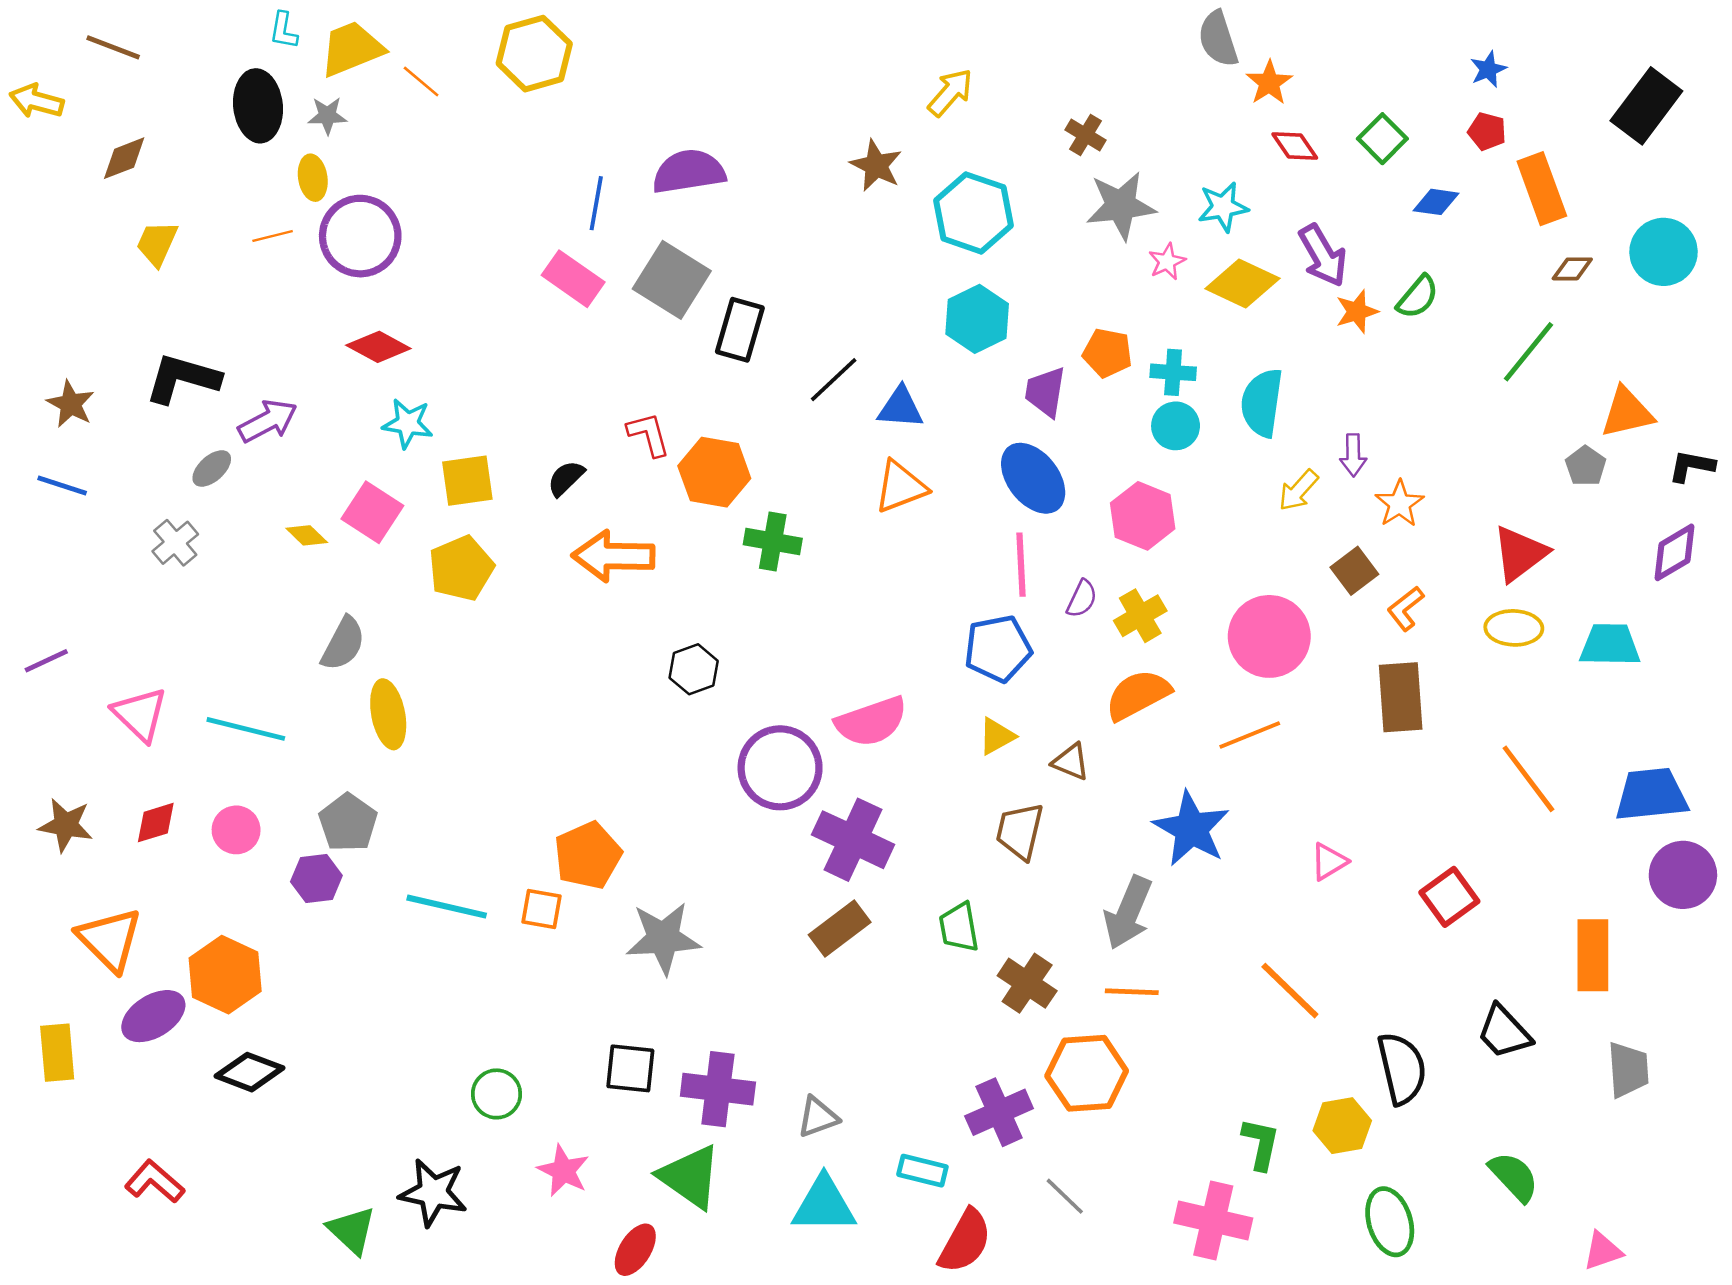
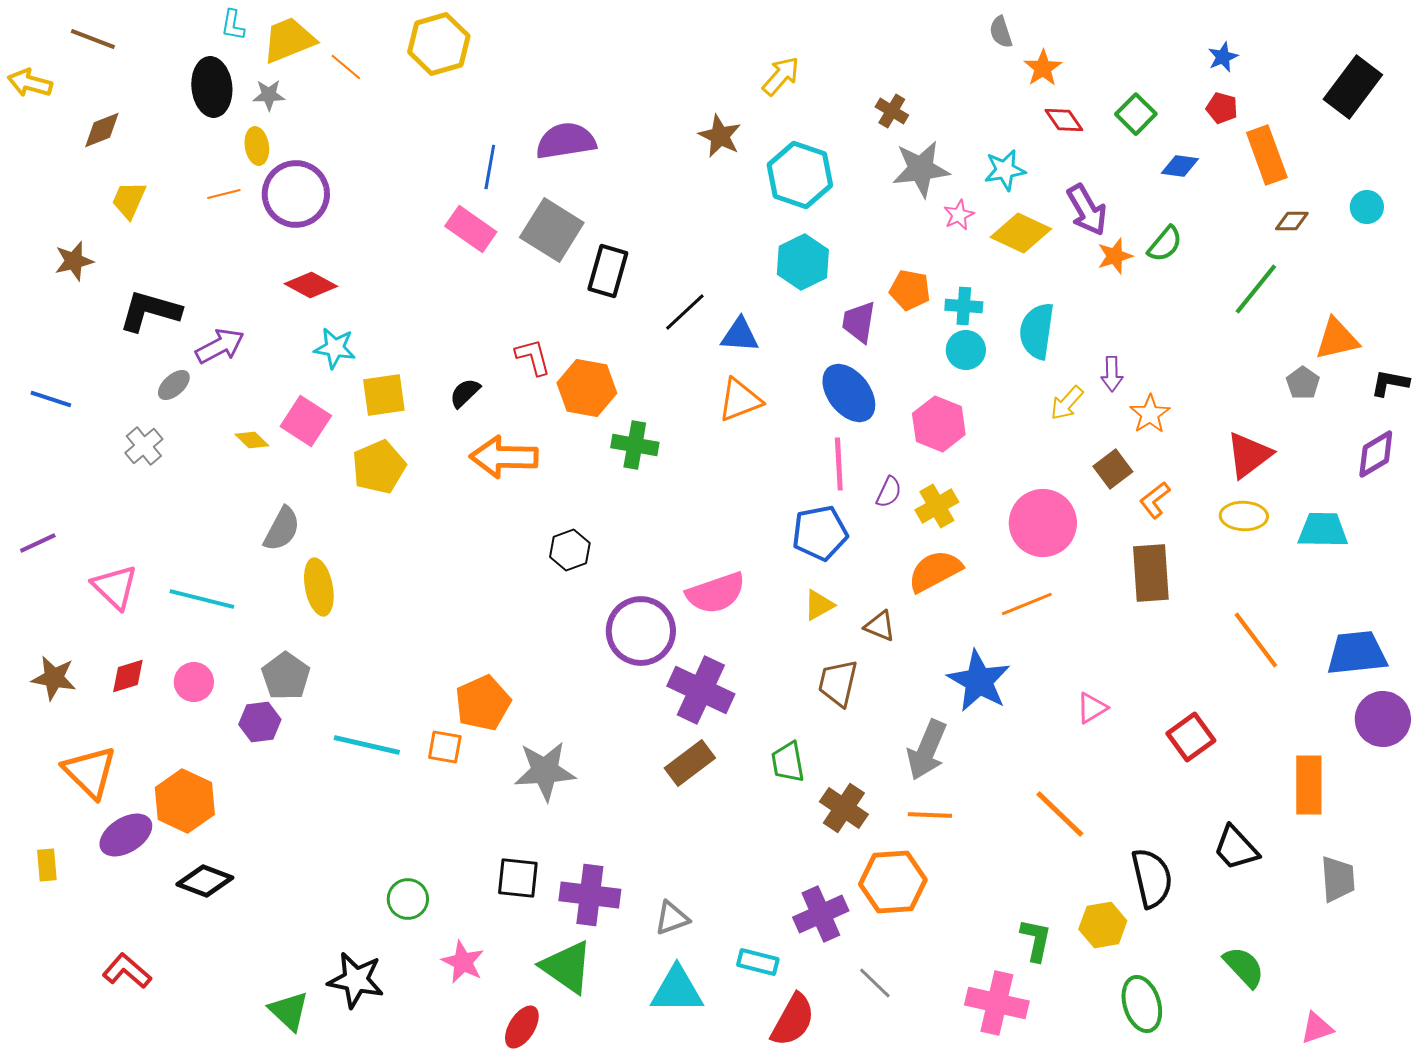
gray semicircle: (1218, 39) -> (1001, 32), size x0.7
cyan circle: (1664, 252) -> (1367, 207), size x0.6
brown star: (71, 404) -> (74, 261), moved, turned 30
yellow rectangle: (57, 1053) -> (47, 865), size x0.7

